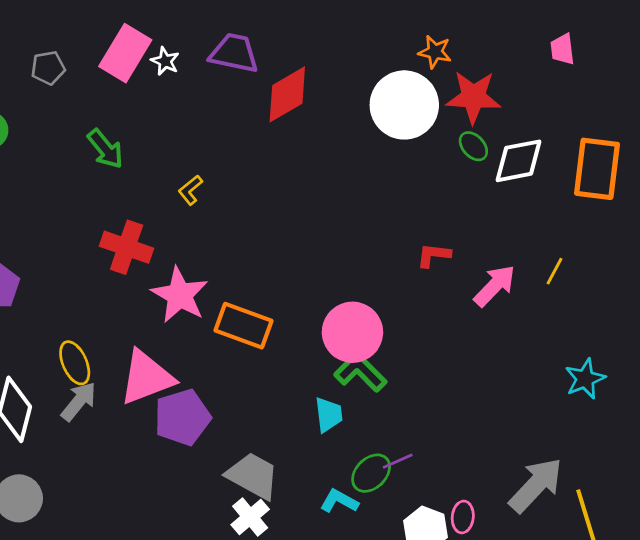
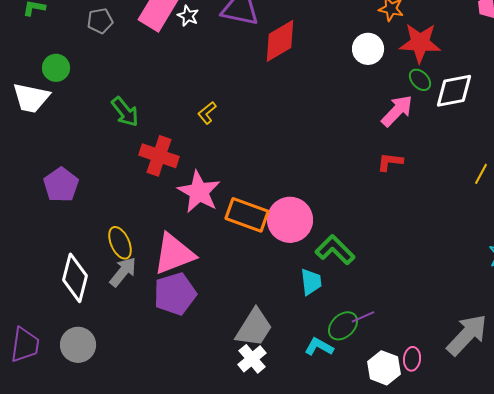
white circle: (404, 105) -> (368, 49), size x0.6
green arrow: (105, 149) -> (125, 112), moved
pink arrow: (495, 286) -> (397, 111), moved
pink circle: (352, 332) -> (290, 220), moved
purple pentagon: (182, 417) -> (175, 294), moved
gray trapezoid: (253, 476) -> (254, 328), turned 93

